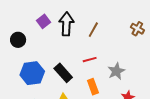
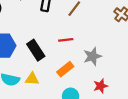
orange rectangle: (93, 87) -> (65, 69), turned 63

